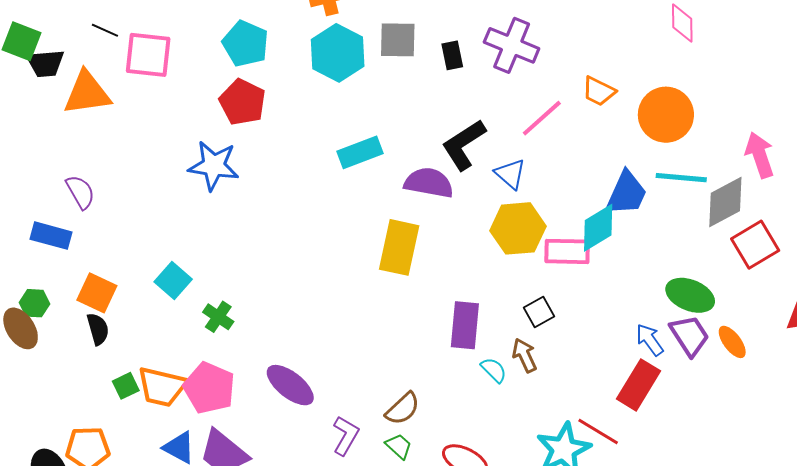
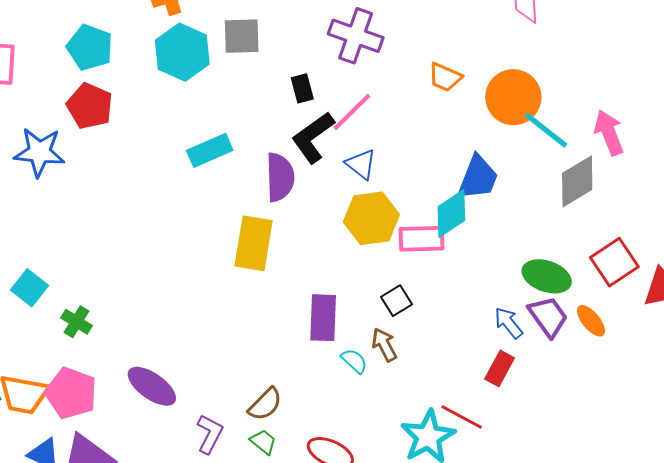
black rectangle: (452, 55) -> (302, 88), moved
pink line: (542, 118) -> (352, 112), moved
blue star: (214, 166) -> (39, 152), moved
cyan line: (681, 178) -> (546, 130), moved, turned 36
purple semicircle: (429, 183) -> (280, 177), turned 81
red square: (755, 245) -> (614, 262), moved
red rectangle: (638, 385) -> (500, 368), size x0.7

